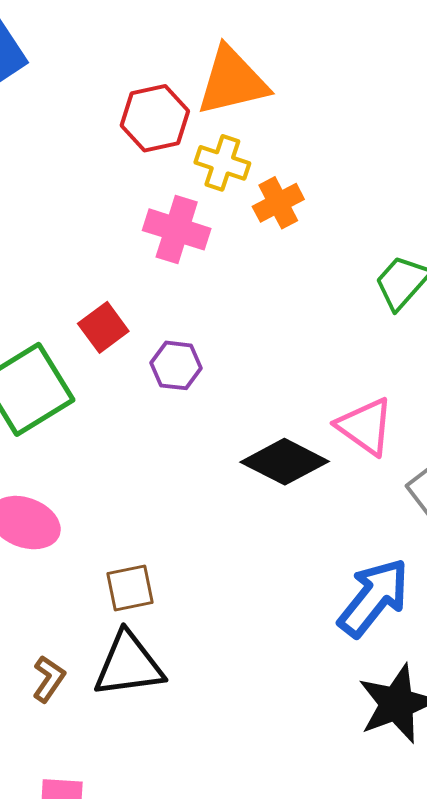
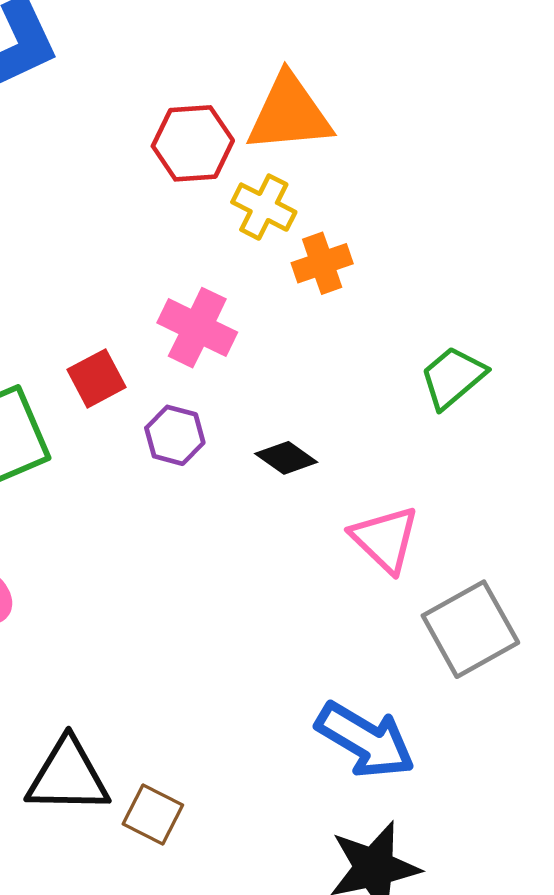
pink cross: (177, 229) -> (197, 328), moved
black diamond: (285, 462) -> (286, 458), moved, size x0.6
brown square: (130, 588) -> (153, 814), moved, turned 30
blue arrow: (374, 598) -> (365, 740), turned 74

